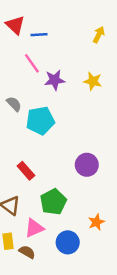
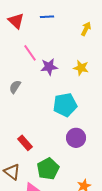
blue line: (39, 35) -> (47, 17), moved
gray semicircle: (14, 104) -> (15, 87), turned -104
cyan pentagon: (40, 121) -> (65, 105), moved

